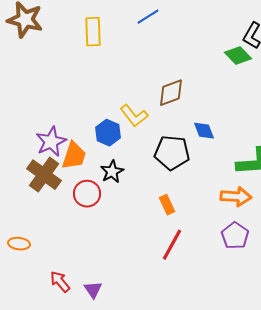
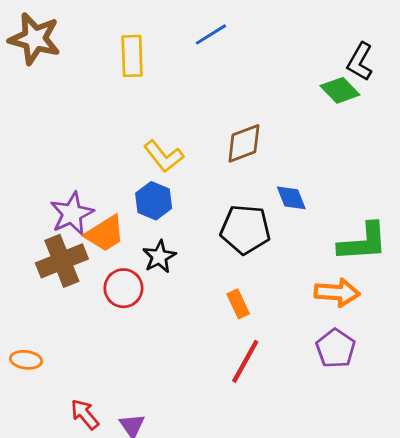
yellow L-shape: (134, 116) -> (164, 156), moved
orange trapezoid: (74, 156) -> (105, 234), turned 40
brown cross: (44, 175) -> (62, 261), turned 32

